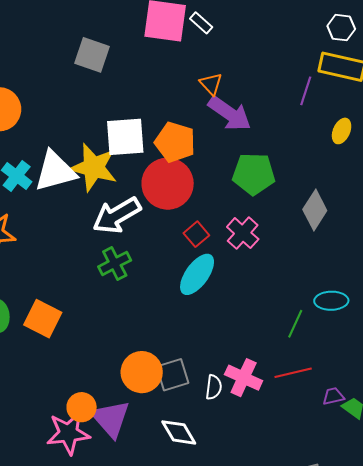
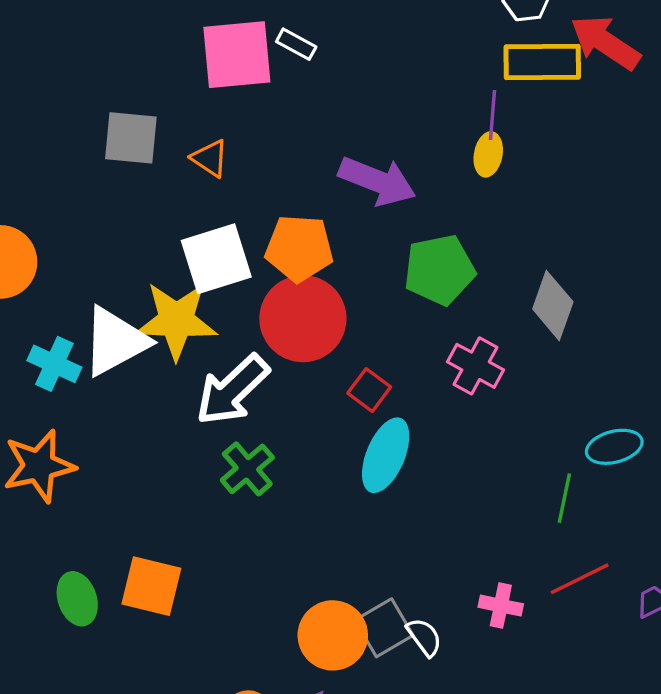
orange triangle: (211, 84) -> (210, 158), moved
yellow ellipse: (342, 131) -> (488, 154), moved
pink cross: (243, 233) -> (476, 366), moved
pink cross: (244, 378) -> (501, 606), size x0.7
white semicircle: (214, 387) -> (424, 637), moved, turned -30

